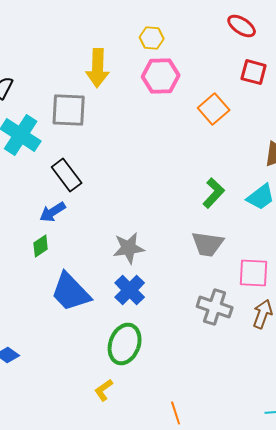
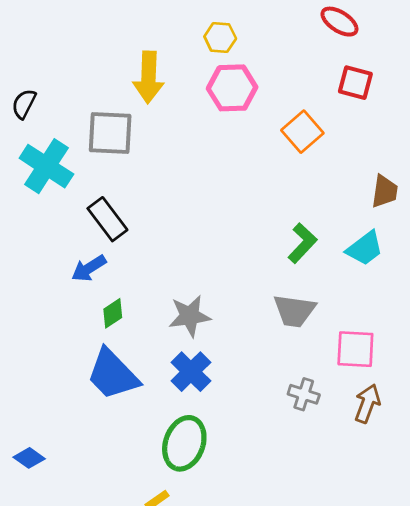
green diamond: (41, 246) -> (113, 313), moved
gray cross: (215, 307) -> (304, 394), size x0.7

